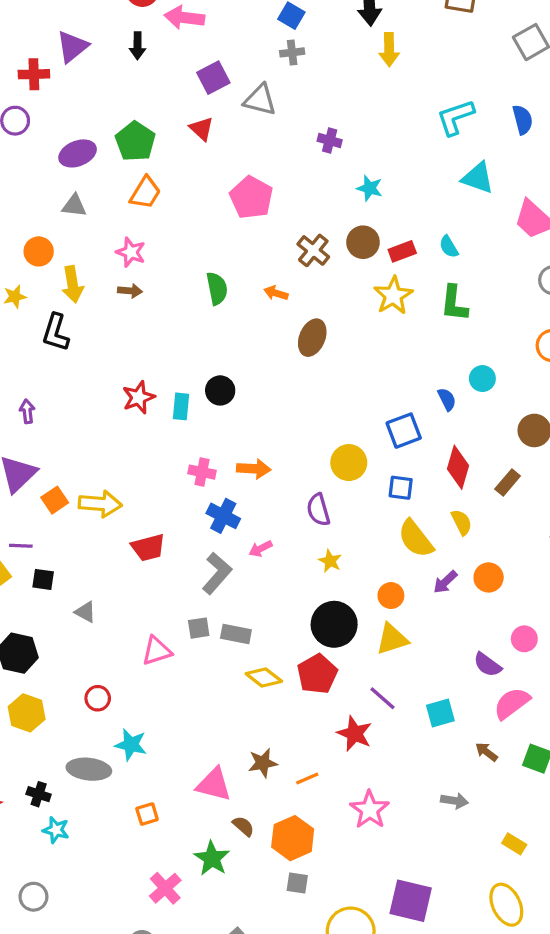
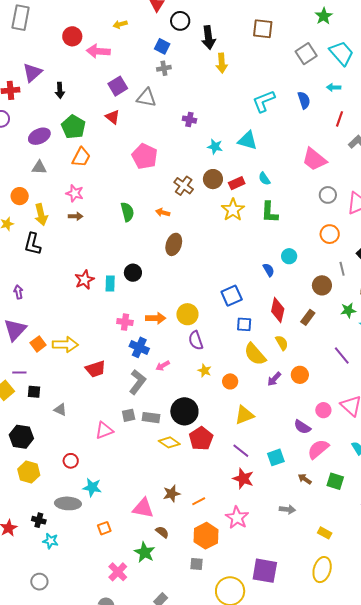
black arrow: (138, 46) -> (60, 90), moved
cyan triangle: (478, 178) -> (247, 140), moved
brown ellipse: (312, 338) -> (174, 244), moved
blue square: (404, 431) -> (232, 296), moved
yellow circle: (349, 463) -> (187, 314), moved
orange circle: (391, 596) -> (230, 381), moved
black circle: (334, 624) -> (184, 411), moved
red star: (355, 734) -> (243, 479), moved
orange hexagon: (293, 838) -> (206, 536), moved
yellow ellipse: (506, 905) -> (322, 570), turned 45

